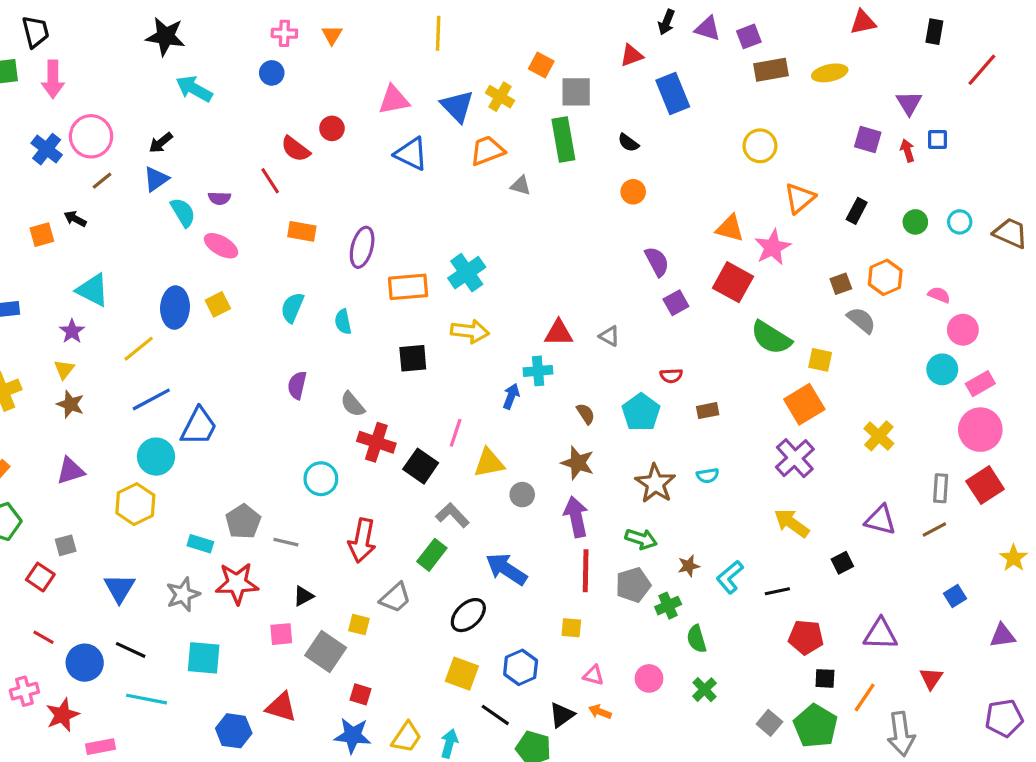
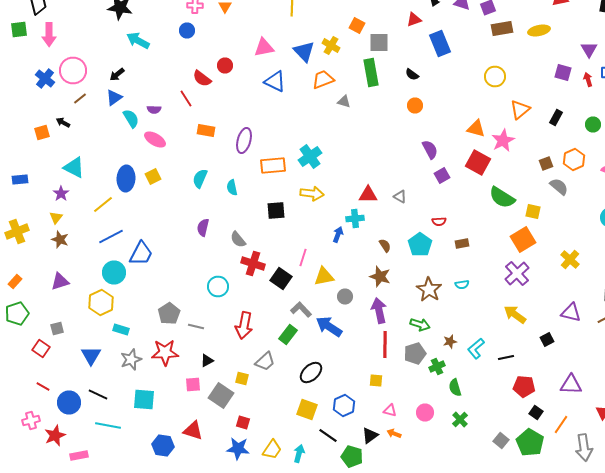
cyan rectangle: (200, 544) -> (121, 330), moved
blue arrow: (506, 569) -> (329, 326), moved
black square: (825, 678) -> (536, 412), turned 32

